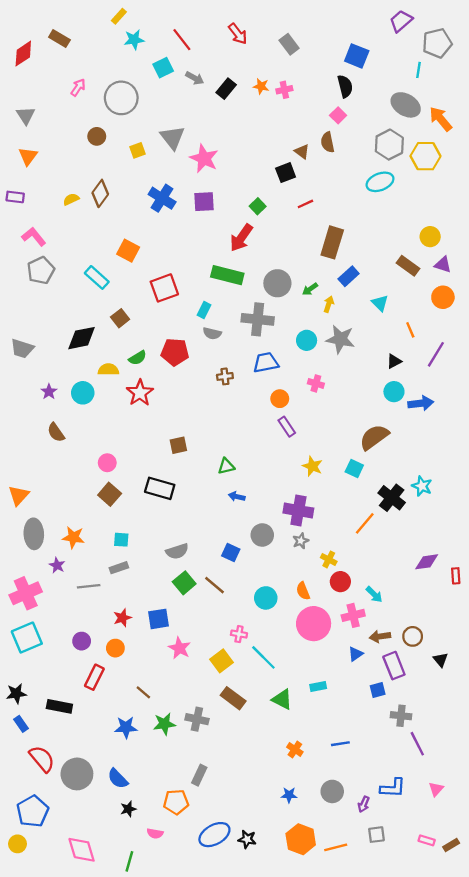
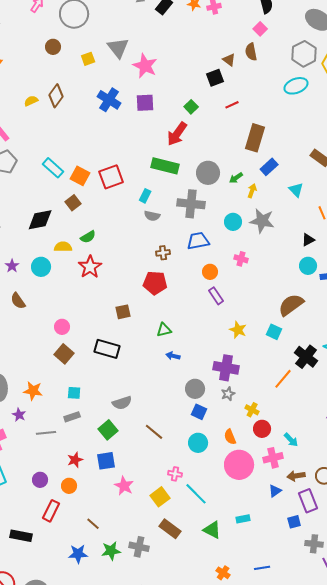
orange square: (128, 251) -> (80, 176), moved
red pentagon: (175, 352) -> (155, 283), moved
blue square: (231, 552) -> (199, 412), moved
green square: (184, 583) -> (108, 430), moved

